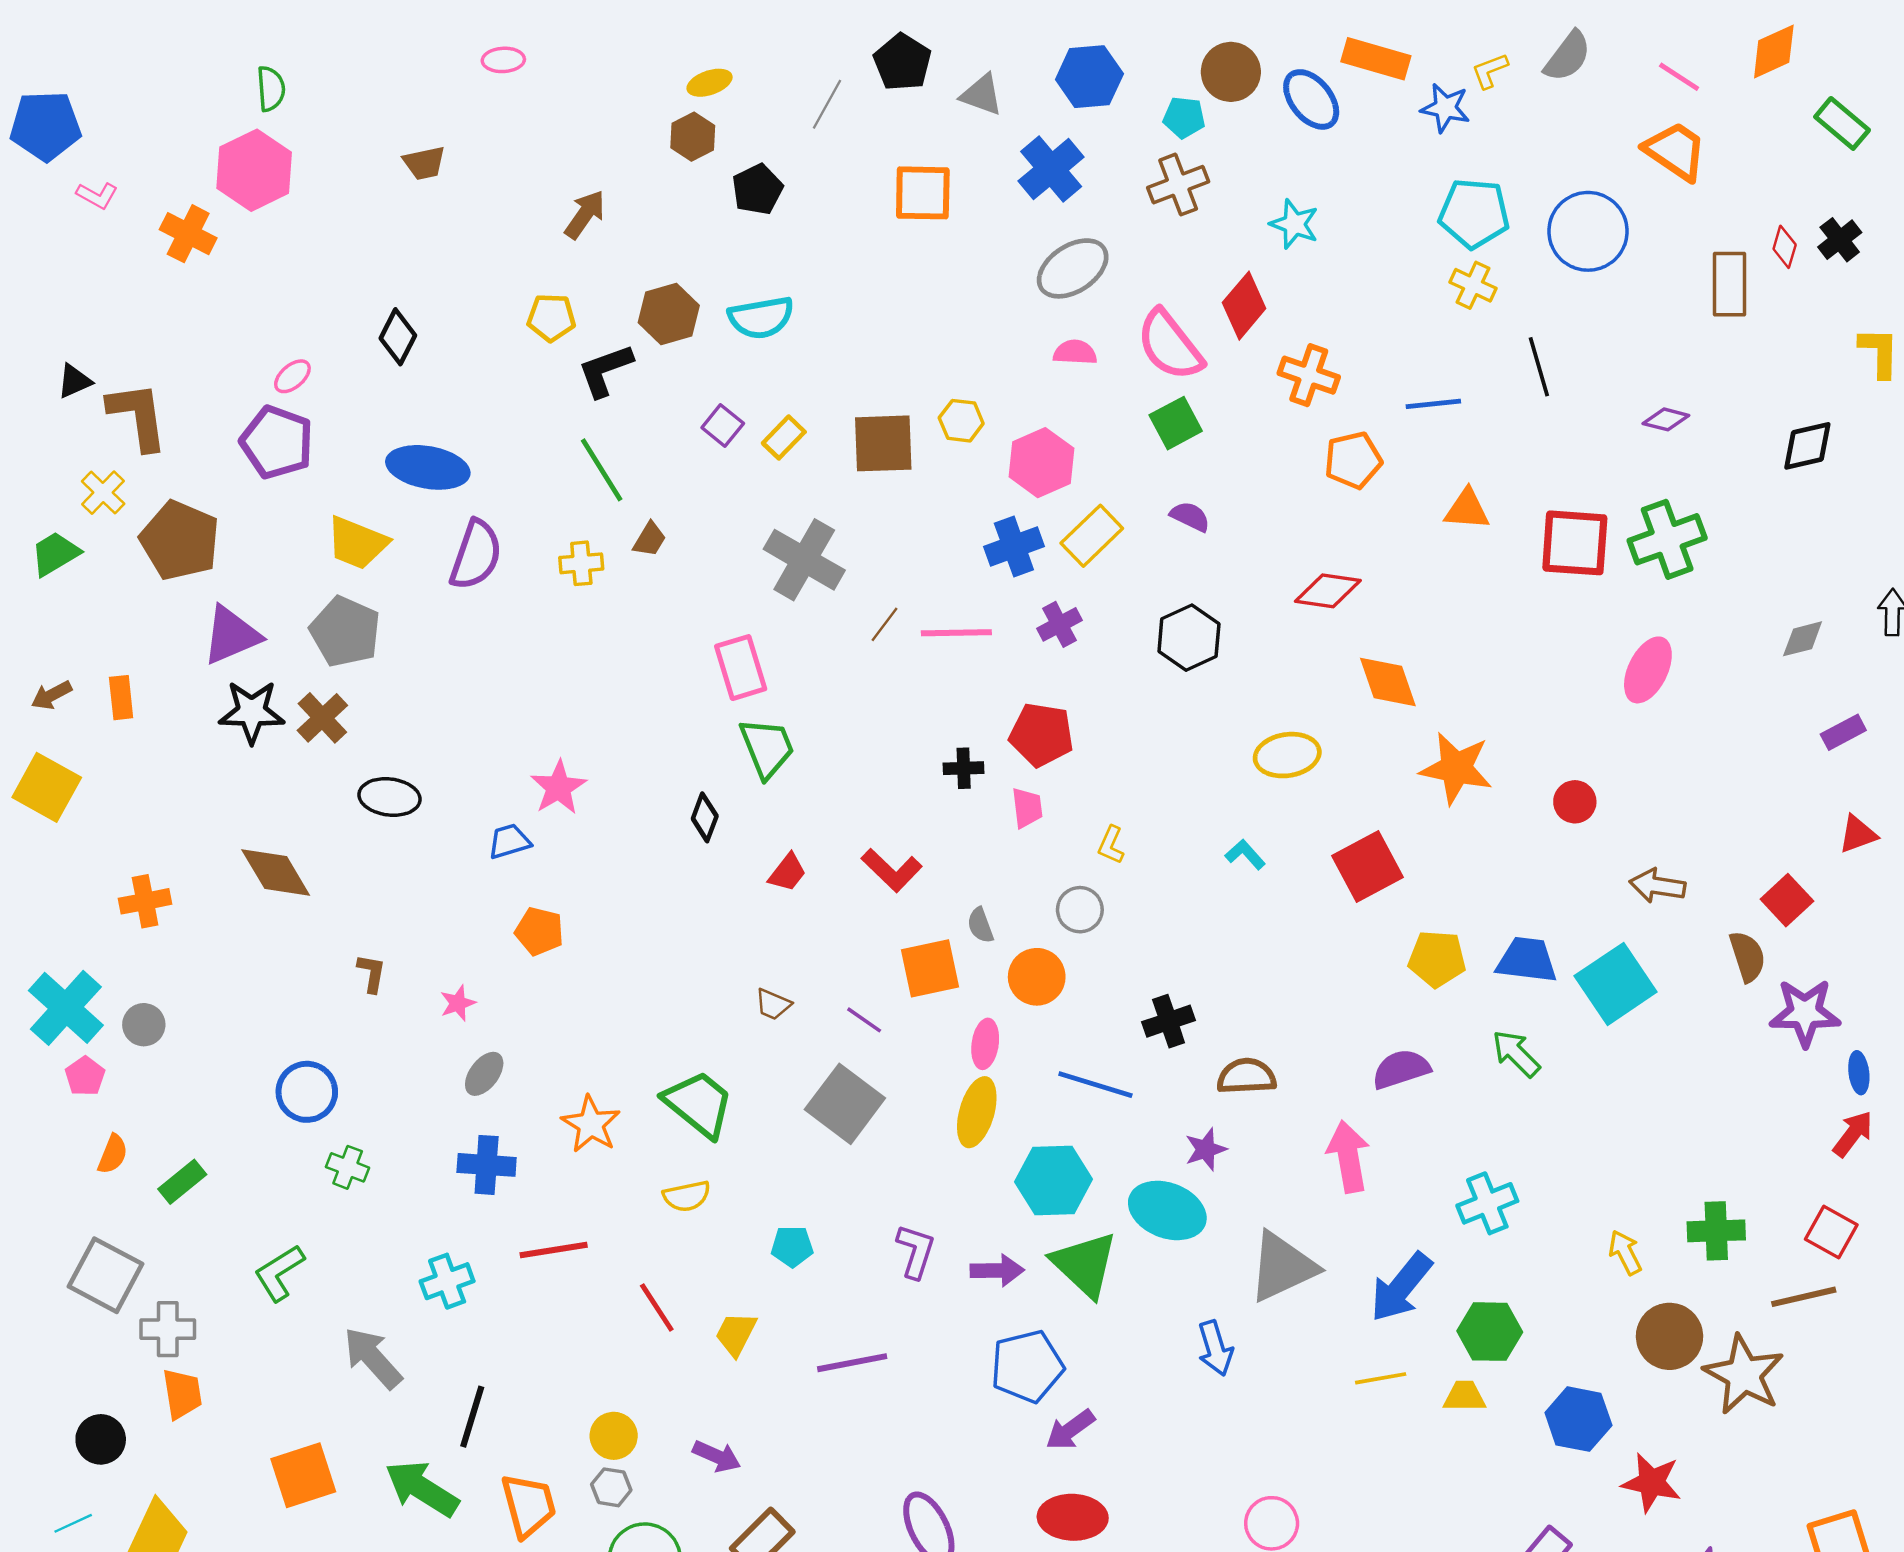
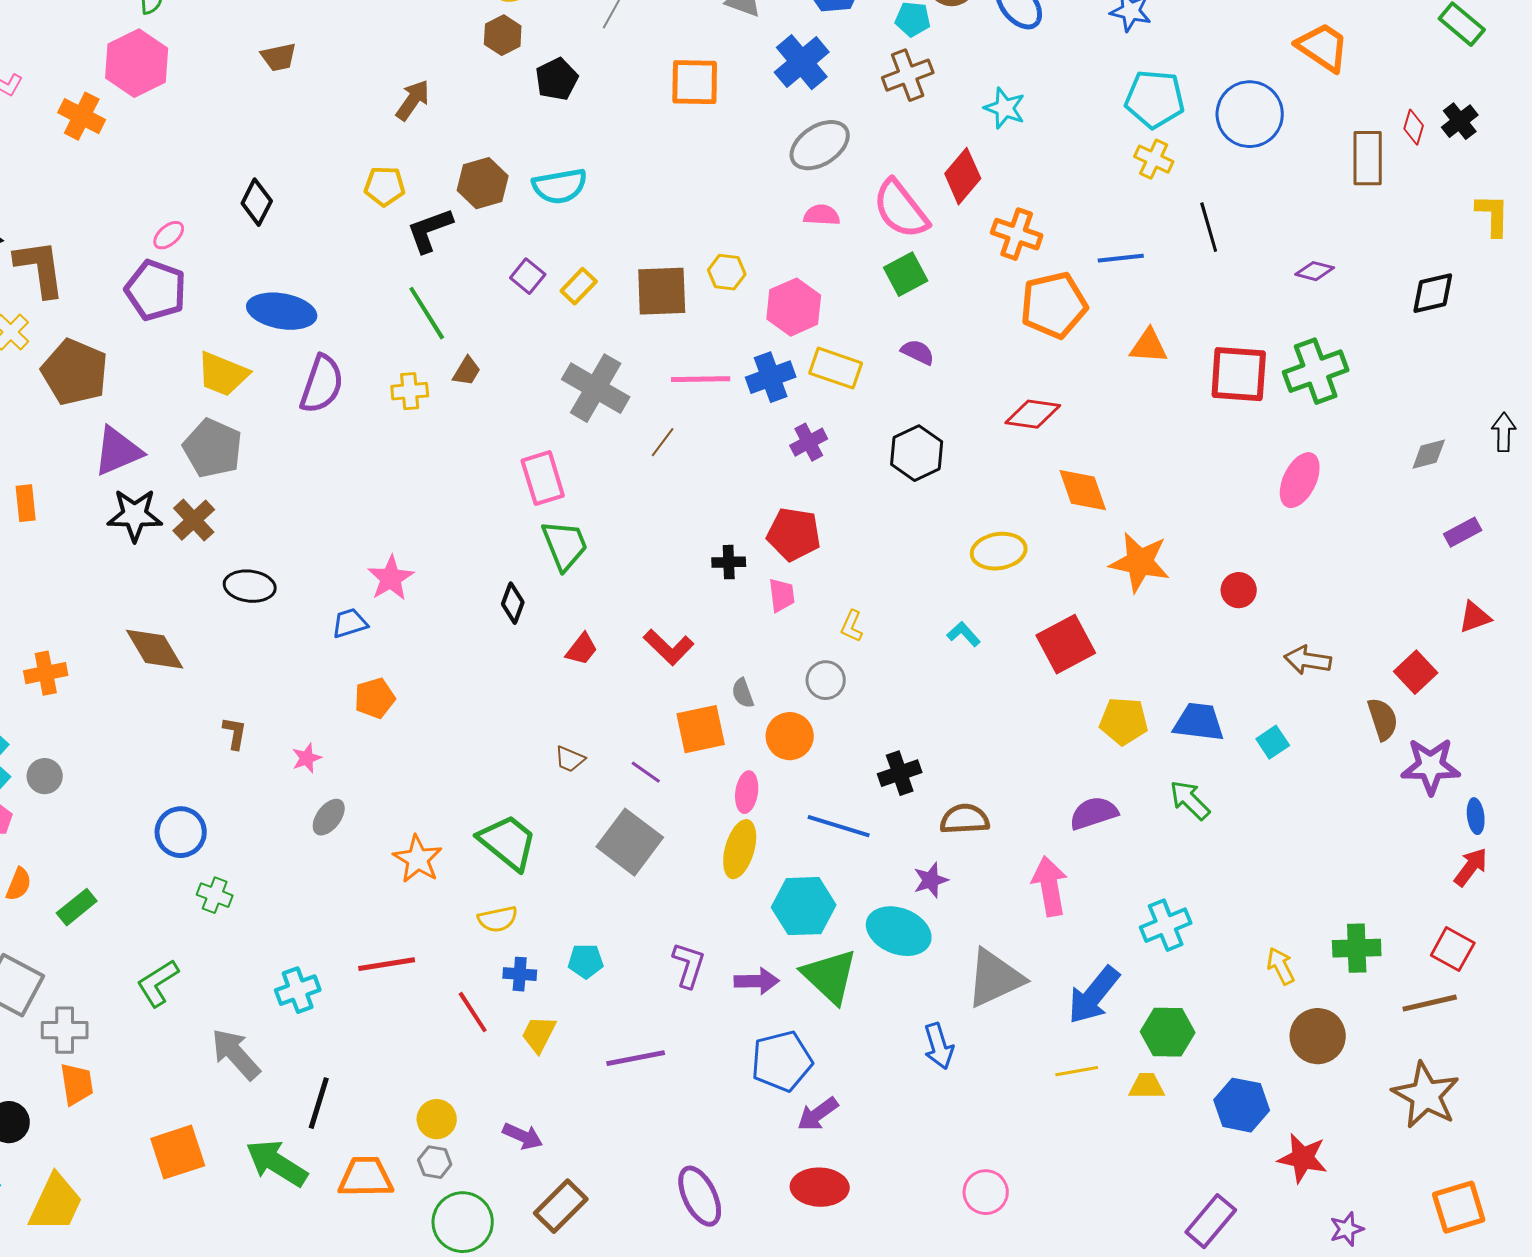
orange pentagon: (1353, 460) -> (1054, 305), size x1.4
yellow rectangle: (1092, 536) -> (836, 368), turned 63
pink line: (956, 633) -> (701, 379), moved
orange pentagon: (539, 931) -> (375, 698), turned -30
cyan square: (1616, 984) -> (1273, 742), size x0.5
blue cross: (487, 1165) -> (520, 974), moved, size x0.7
brown star: (1744, 1375) -> (1426, 1095), moved
orange trapezoid: (529, 1505) -> (366, 1177), turned -76

